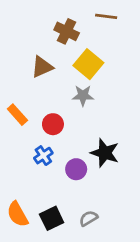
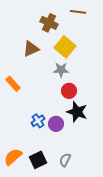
red circle: (53, 124) -> (69, 91), moved
blue cross: (43, 156) -> (38, 121), moved
orange semicircle: (17, 214) -> (13, 157), turned 78
gray semicircle: (88, 218) -> (65, 160), turned -32

